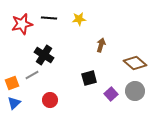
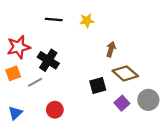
red star: (22, 24) -> (19, 47), moved
brown diamond: (135, 63) -> (125, 73), moved
orange square: (12, 83) -> (13, 73), moved

